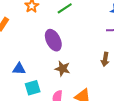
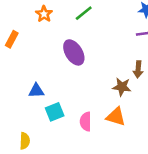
brown star: (63, 69) -> (122, 87), moved

